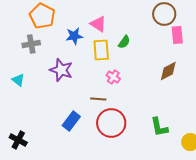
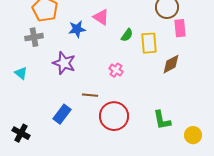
yellow rectangle: (101, 50) -> (149, 43), moved
brown line: (98, 99) -> (90, 95), moved
blue rectangle: (71, 121) -> (62, 114), moved

